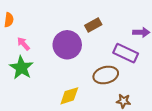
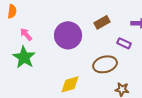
brown rectangle: (93, 25) -> (102, 22), moved
purple rectangle: (126, 53) -> (124, 43), size x0.6

